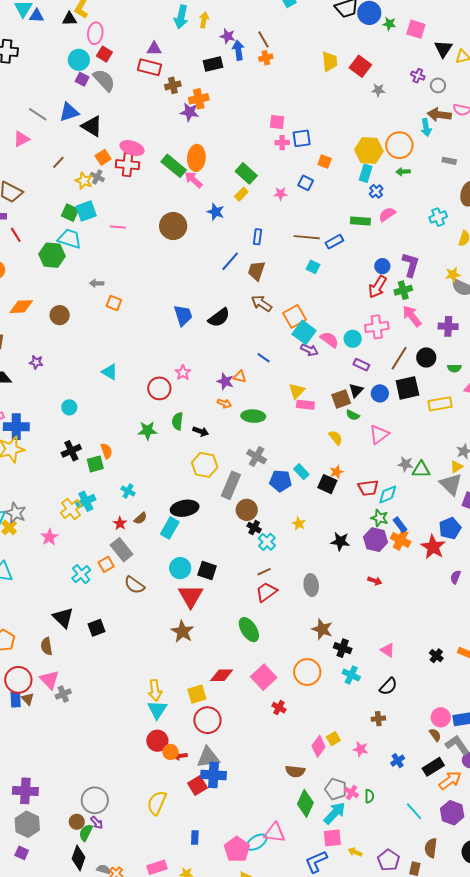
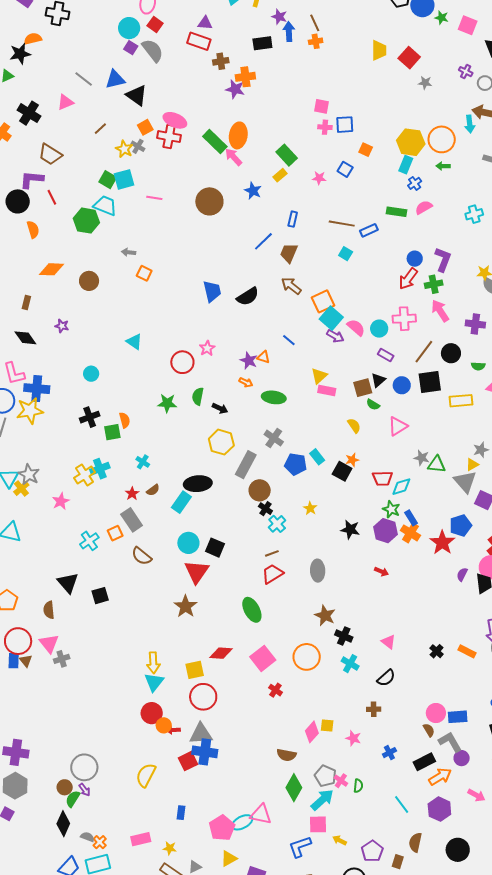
yellow square: (333, 739) -> (327, 725), turned 32

